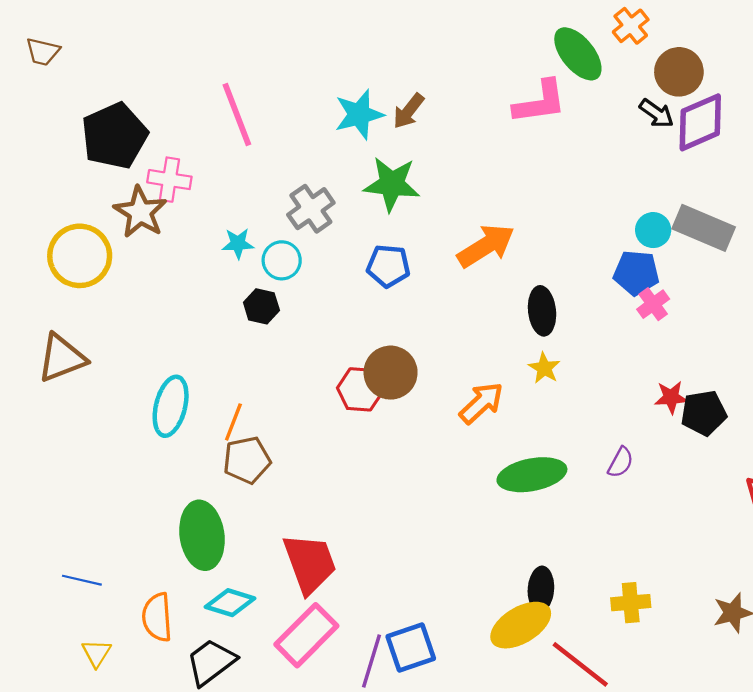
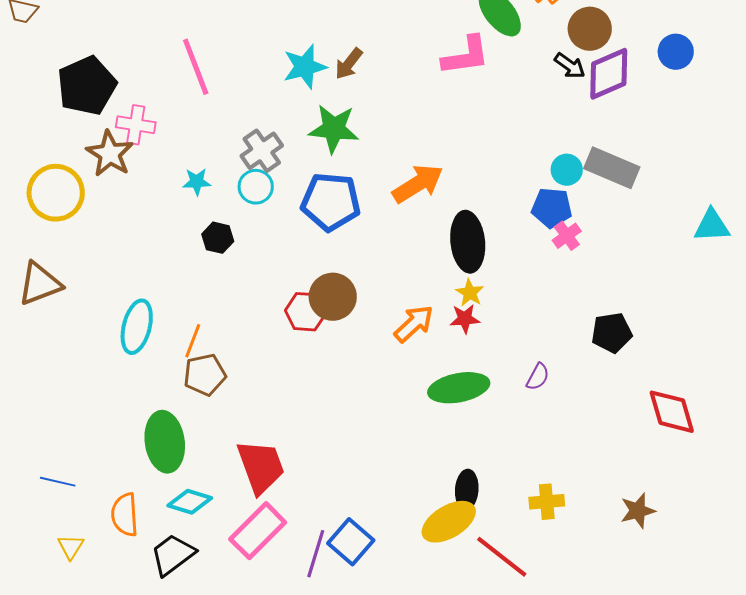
cyan circle: (282, 260) -> (256, 187), moved
blue pentagon: (388, 266) -> (331, 202), size x1.5
black ellipse: (542, 311) -> (468, 242), size x1.4
red star: (671, 397) -> (465, 319), moved
blue square: (411, 648) -> (351, 542), turned -30

